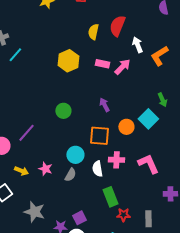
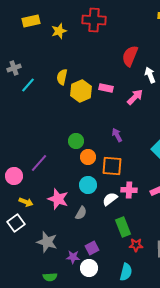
yellow semicircle: (93, 32) -> (62, 77), moved
pink rectangle: (102, 64) -> (106, 88), moved
orange circle: (126, 127) -> (88, 157), moved
pink star: (45, 169) -> (58, 199), size x1.5
white semicircle: (97, 169) -> (110, 199), turned 63
yellow arrow: (21, 171) -> (26, 202), moved
gray semicircle: (70, 175) -> (81, 213), moved

